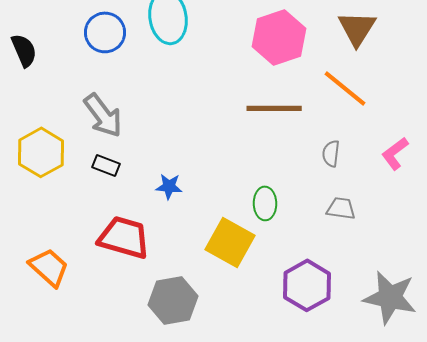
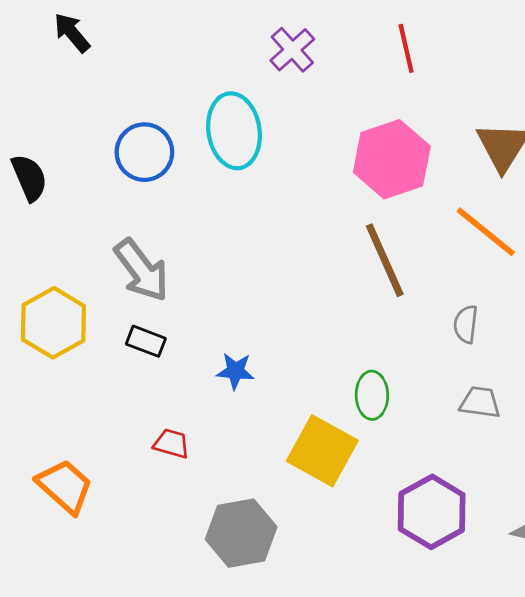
brown line: (274, 108) -> (385, 260), turned 66
red trapezoid: (124, 237) -> (171, 444), size x0.5

